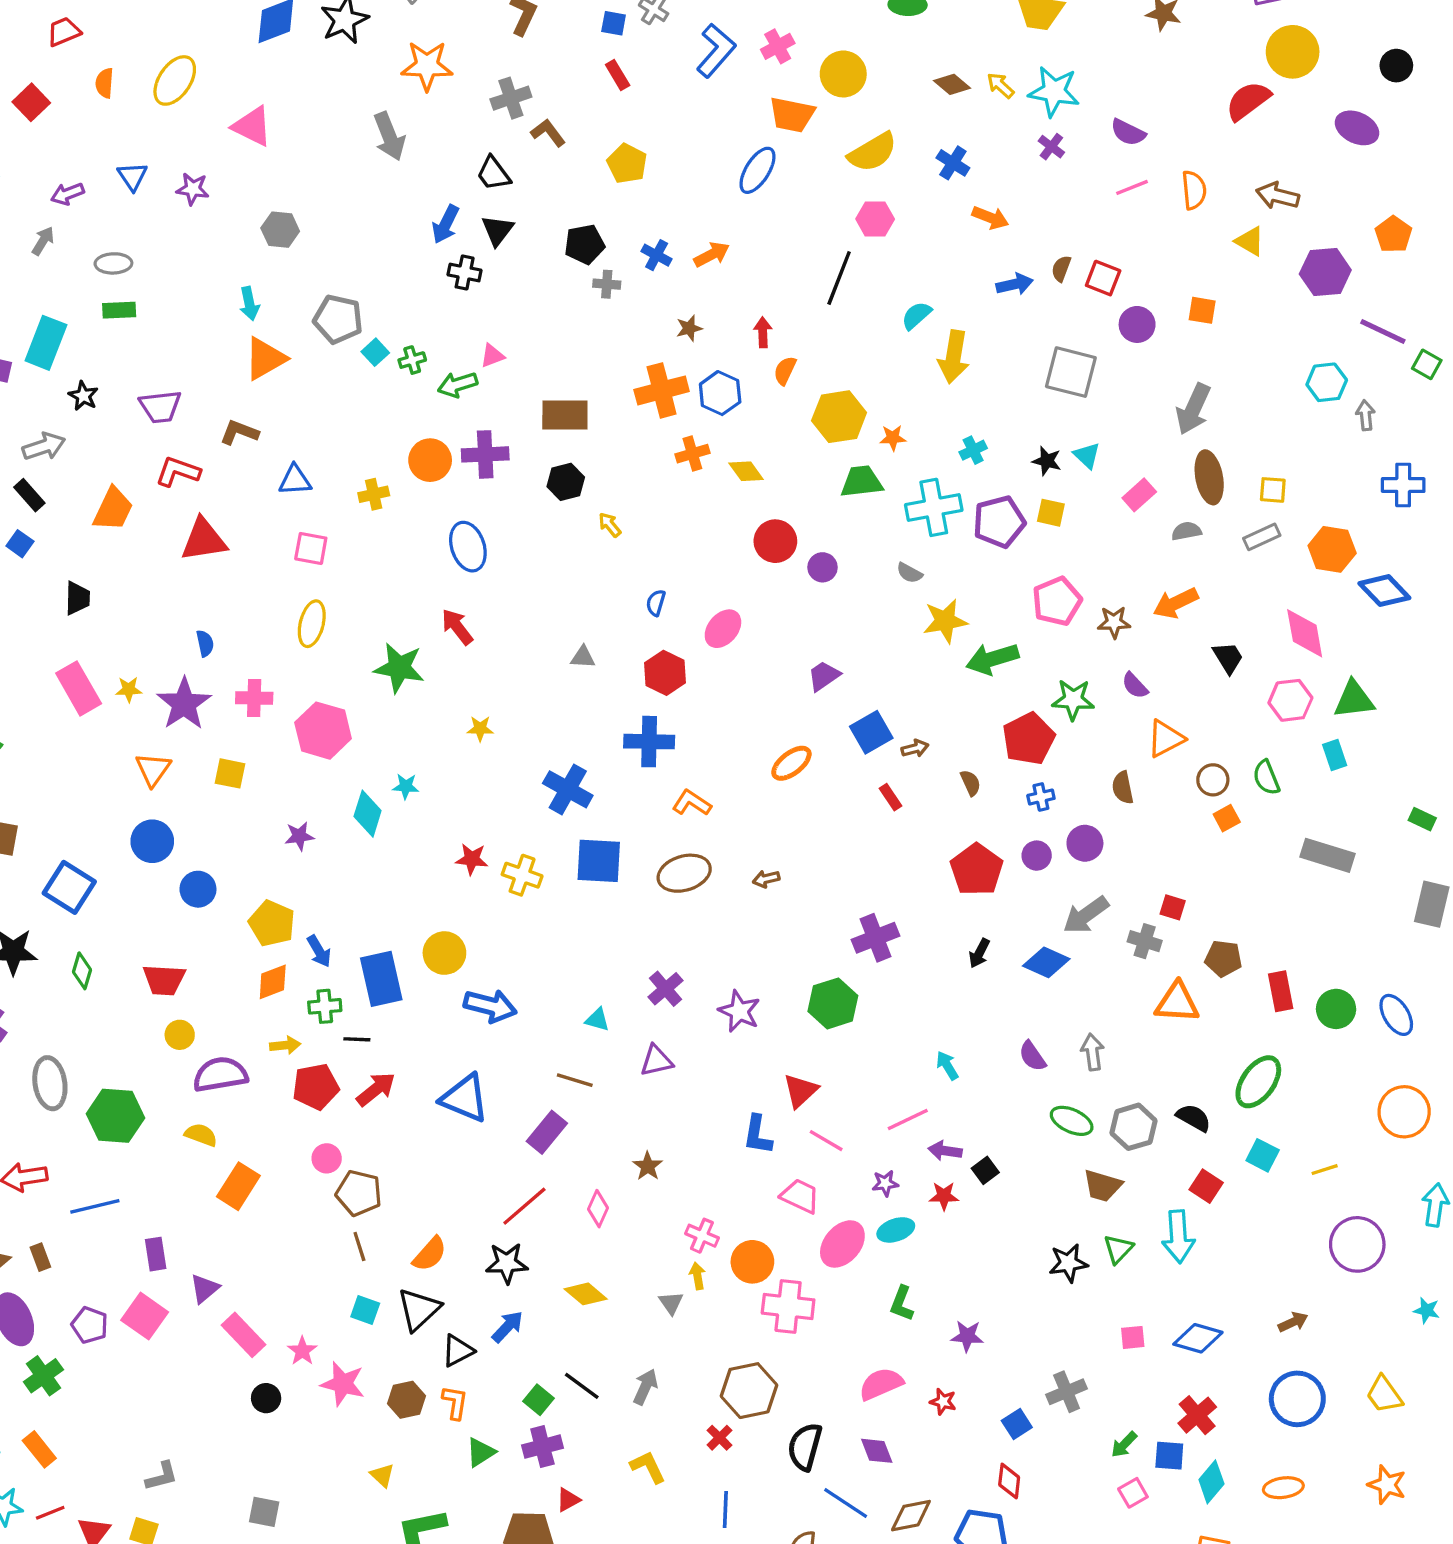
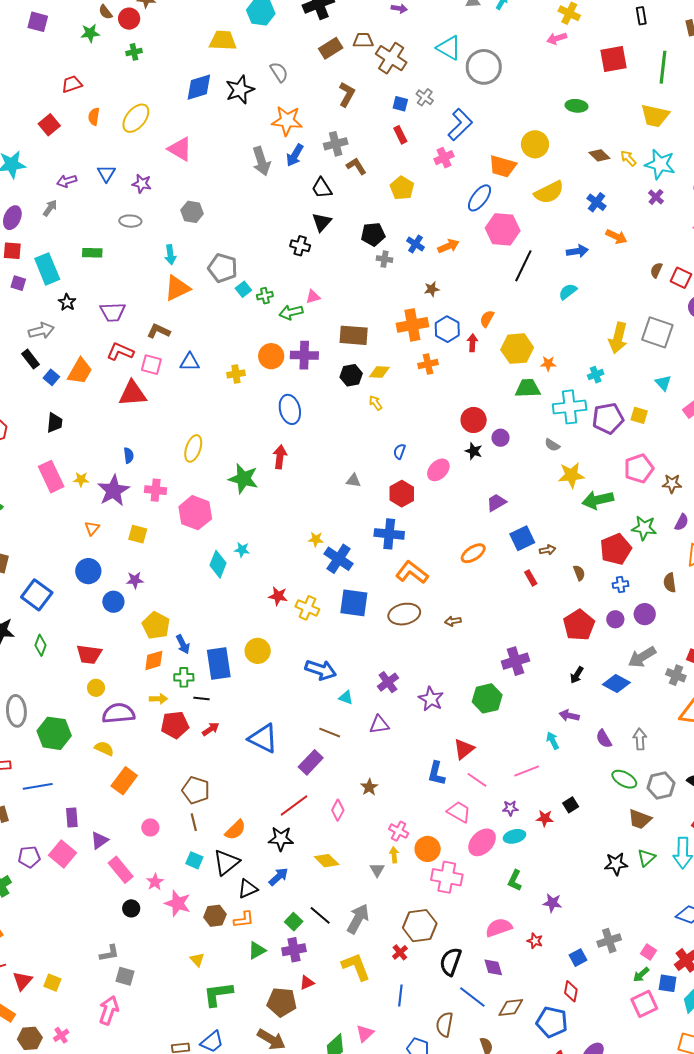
pink cross: (778, 46) -> (444, 158), moved
pink hexagon: (875, 219) -> (503, 229), moved, size x1.5
blue arrow: (446, 224) -> (295, 155), moved
gray ellipse: (113, 263) -> (130, 221), moved
blue arrow: (1015, 284) -> (577, 251), moved
red arrow: (763, 332) -> (472, 343), moved
cyan rectangle: (46, 343) -> (47, 269), turned -48
yellow arrow: (954, 357) -> (618, 338), moved
black star: (1047, 461) -> (474, 451), moved
yellow diamond: (746, 471) -> (379, 372), moved, turned -55
blue square: (20, 544) -> (51, 377), moved
pink square: (311, 548) -> (151, 365), moved
red arrow: (457, 627) -> (280, 457), turned 40
purple semicircle: (1135, 686) -> (682, 522), turned -114
yellow star: (480, 729) -> (316, 539), moved
orange triangle: (153, 769) -> (92, 528), size x0.7
orange L-shape: (692, 803) -> (412, 572), size x1.4
purple star: (299, 836) -> (135, 580), moved
blue arrow: (490, 1006) -> (321, 670), moved
red arrow: (376, 1089) -> (211, 729), size x0.7
purple arrow: (945, 1151) -> (569, 716), moved
pink circle: (327, 1158) -> (150, 827), moved
purple pentagon: (90, 1325) -> (29, 857), turned -30
pink square: (1133, 1337) -> (648, 952), moved, turned 35
gray arrow: (645, 1387) -> (358, 919), size x1.4
orange L-shape: (455, 1403) -> (244, 920), turned 70
yellow L-shape: (648, 1467) -> (356, 967), size x1.4
gray L-shape: (162, 1476) -> (109, 953), moved
pink square: (1133, 1493) -> (644, 1004), size x1.5

